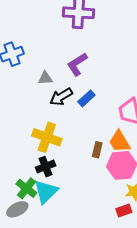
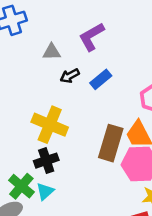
black arrow: (61, 97) -> (70, 76), size x0.7
brown rectangle: (97, 150) -> (111, 143), size x1.8
cyan triangle: (46, 192) -> (45, 191), size x0.6

